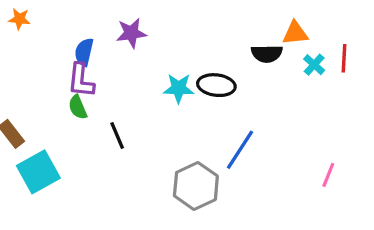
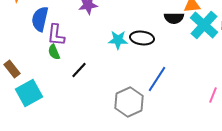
blue semicircle: (84, 52) -> (40, 19), moved, size x1.4
cyan cross: (314, 65) -> (204, 25), size x2.0
black line: (117, 136) -> (79, 70), turned 66

